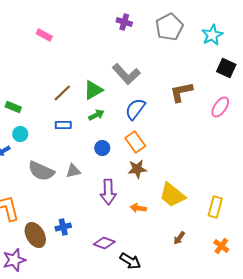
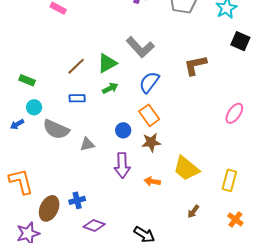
pink ellipse: (220, 107) -> (234, 113), moved
blue circle: (102, 148) -> (123, 130), moved
gray semicircle: (41, 171) -> (56, 129), moved
brown ellipse: (35, 235) -> (49, 208), turned 55
purple diamond: (104, 243) -> (94, 225), moved

